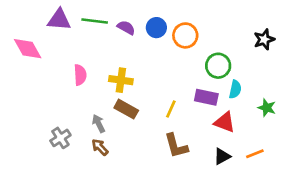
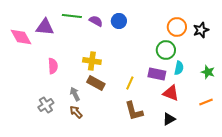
purple triangle: (59, 20) -> (45, 27), moved
orange circle: (185, 35) -> (177, 27), moved
pink semicircle: (80, 75) -> (53, 66), moved
green star: (267, 108) -> (208, 72), moved
orange line: (255, 154) -> (206, 102), moved

